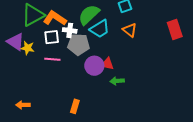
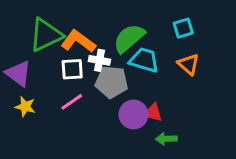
cyan trapezoid: (100, 29) -> (144, 60), turned -135
yellow star: (28, 48) -> (25, 107), moved
pink line: (52, 59) -> (72, 102), turned -42

